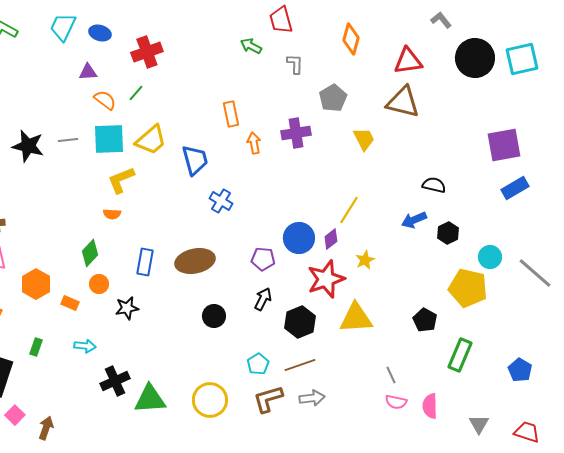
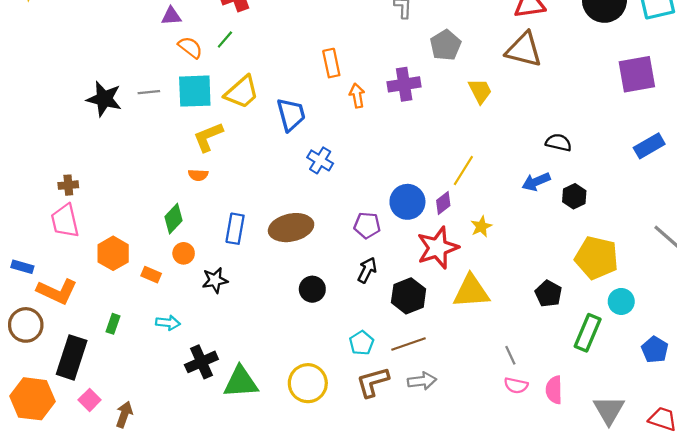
purple square: (504, 145) -> (637, 74), moved
cyan circle: (490, 257) -> (621, 301), moved
gray triangle: (479, 424) -> (609, 410), size x1.4

